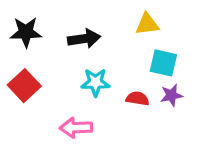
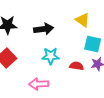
yellow triangle: (147, 24) -> (83, 20), turned 42

